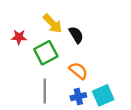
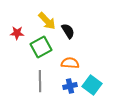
orange semicircle: (78, 71) -> (70, 63), turned -36
cyan square: (103, 95) -> (92, 85), turned -30

